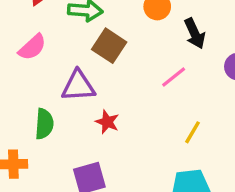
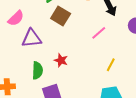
purple triangle: (78, 86) -> (31, 38), moved
green semicircle: (44, 124) -> (37, 70), moved

